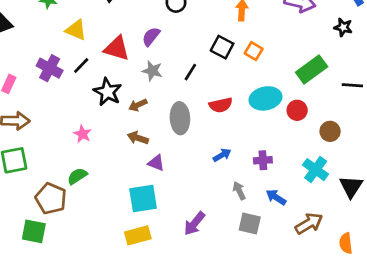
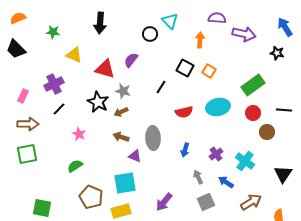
black line: (81, 66) -> (59, 109), moved
purple cross: (50, 68) -> (54, 84), turned 36
gray star: (152, 71) -> (123, 91), moved
black line: (352, 85) -> (284, 110), moved
red circle: (297, 110) -> (253, 113), moved
gray ellipse: (180, 118) -> (153, 138), moved
blue arrow: (222, 155) -> (185, 150), turned 136
purple cross: (263, 160) -> (216, 154), turned -32
cyan cross: (316, 170) -> (245, 161), moved
brown pentagon: (51, 198) -> (91, 197), moved
gray square: (250, 223) -> (206, 202), turned -36

